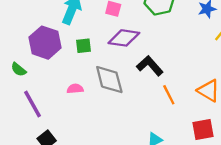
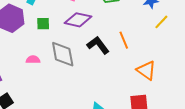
orange line: (169, 95) -> (124, 40), moved

